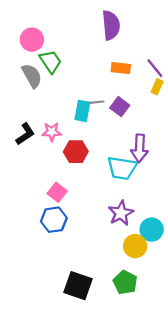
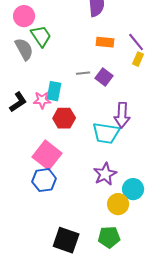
cyan rectangle: (82, 111) -> (54, 91), moved
pink square: (57, 192) -> (47, 155), size x1.6
green pentagon: (125, 282) -> (109, 237), turned -30

